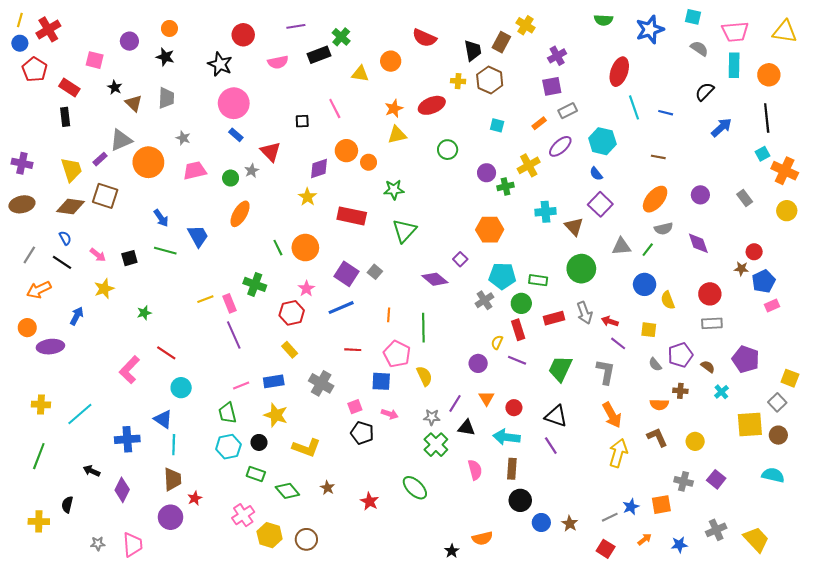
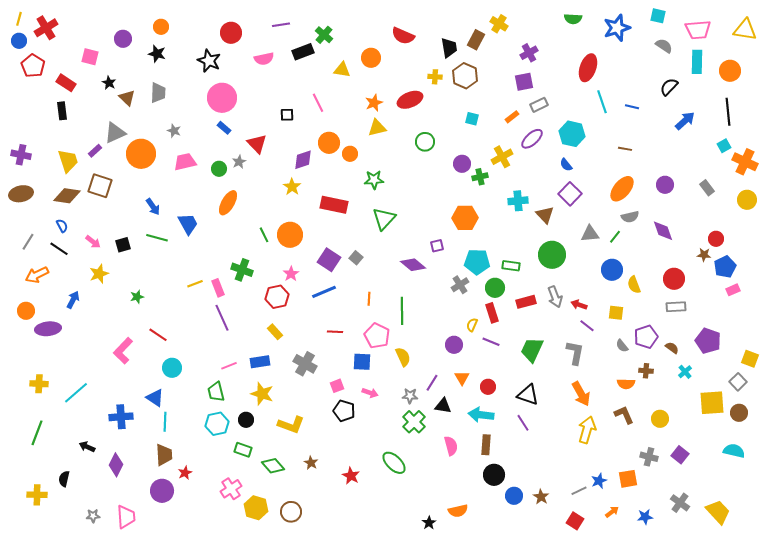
purple square: (460, 259) -> (437, 246), turned 32
gray cross: (716, 530) -> (680, 503), turned -30

